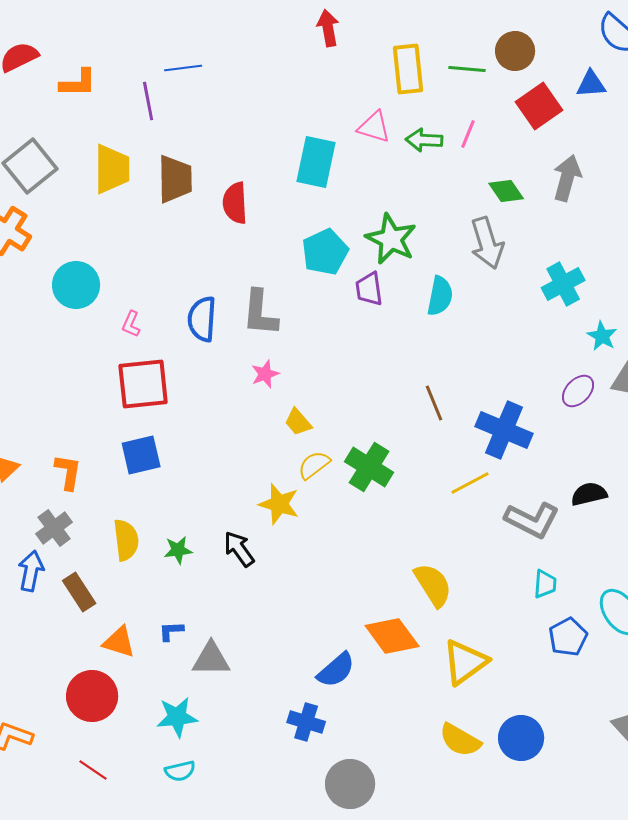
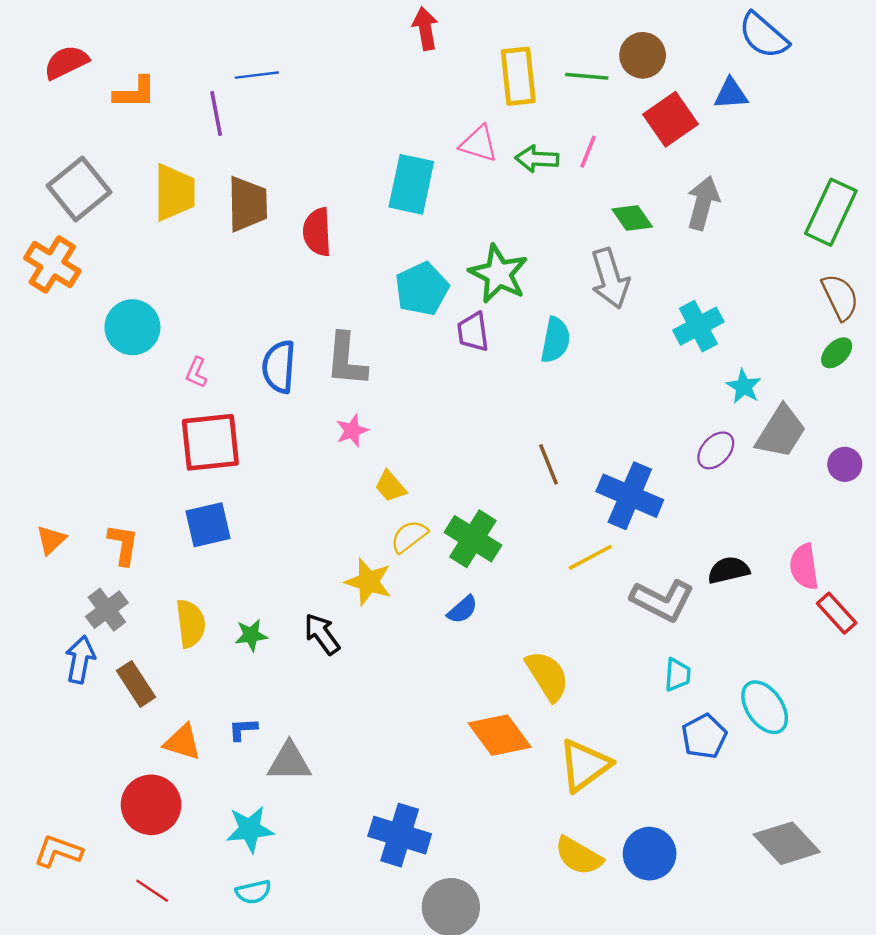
blue semicircle: (336, 670) -> (462, 610), moved, size x0.7
blue cross: (306, 722) -> (400, 835), size x1.4

